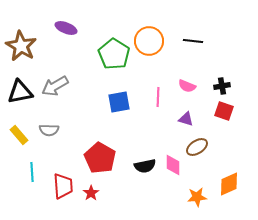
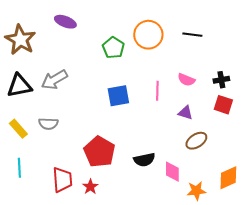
green pentagon: (114, 54) -> (113, 48), size x0.7
pink diamond: (173, 165) -> (172, 172), moved
cyan line: (32, 172) -> (19, 168), moved

